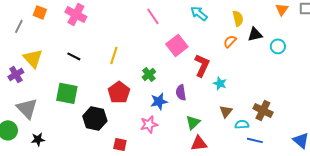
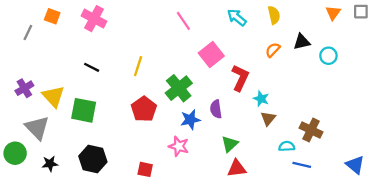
yellow semicircle: (238, 18) -> (274, 15), moved
yellow triangle: (33, 58) -> (53, 96), moved
green cross: (149, 74) -> (179, 88), size x1.6
brown triangle: (226, 111) -> (268, 118), moved
black hexagon: (95, 118) -> (93, 159), moved
pink star: (149, 124) -> (179, 146), turned 30

